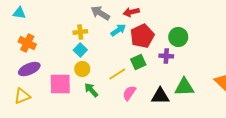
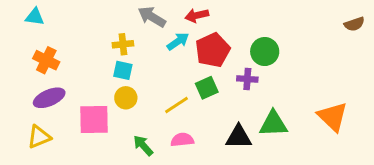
cyan square: (80, 50) -> (123, 70), turned -32
green arrow: (91, 90) -> (143, 146), moved
pink semicircle: (129, 93) -> (182, 140), moved, turned 49

